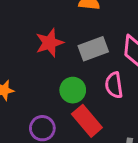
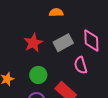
green circle: (73, 90) -> (38, 75), moved

